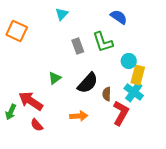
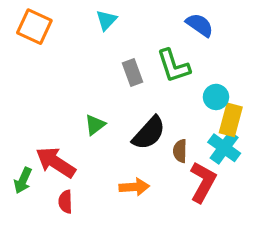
orange square: (17, 31) -> (34, 27), moved
red semicircle: (37, 125) -> (65, 202), turned 40

